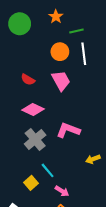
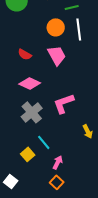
pink L-shape: (68, 130) -> (64, 103), turned -40
yellow arrow: (93, 159) -> (88, 131), turned -96
pink arrow: (62, 191) -> (58, 162), turned -96

